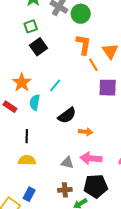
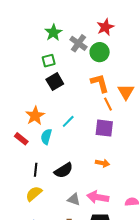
orange L-shape: (84, 45) -> (100, 83), turned -30
purple square: (108, 88) -> (104, 128), moved
black semicircle: (67, 115) -> (64, 170), moved
orange arrow: (86, 132) -> (103, 163), moved
yellow semicircle: (27, 160) -> (34, 194), turned -48

